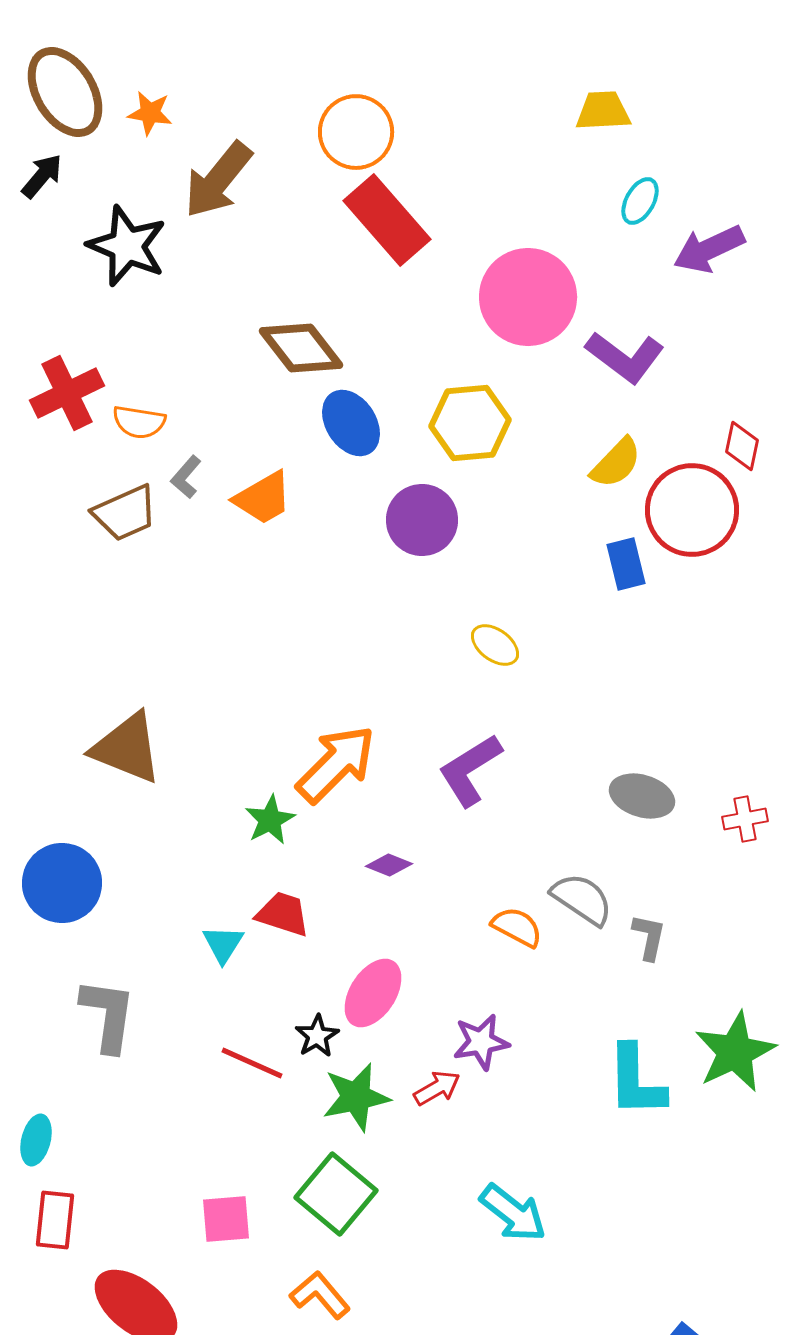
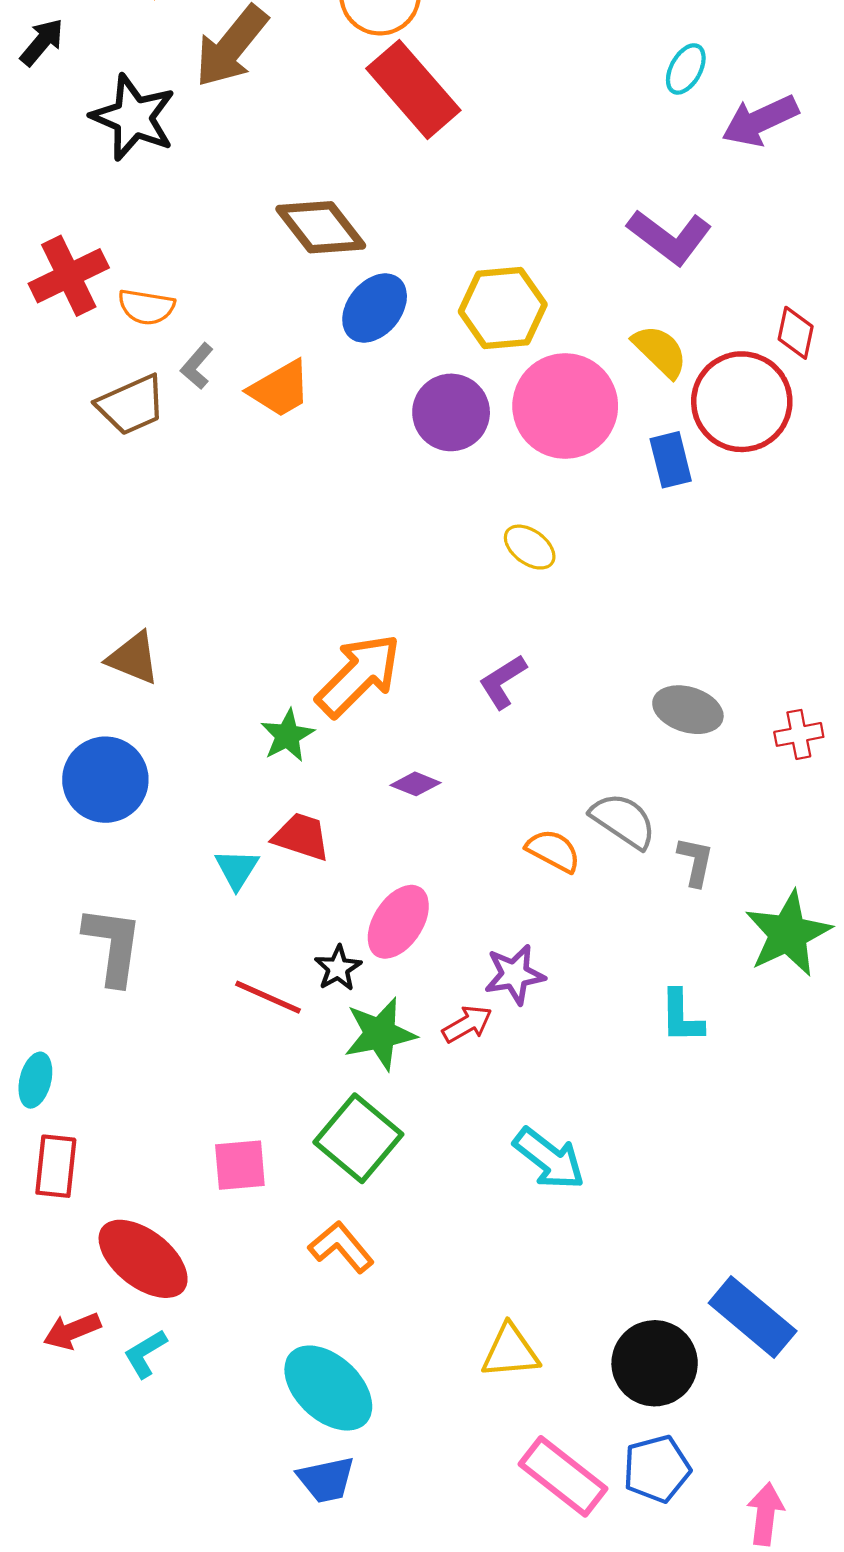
pink circle: (528, 297) -> (565, 406), moved
blue ellipse: (351, 423) -> (375, 308), turned 72
yellow semicircle: (616, 463) -> (660, 351), turned -90
brown triangle: (127, 748) -> (133, 658), size x0.7
purple L-shape: (470, 770) -> (503, 682), size x0.7
blue circle: (62, 883) -> (105, 780), moved
green star: (735, 1052) -> (788, 934), moved
cyan L-shape: (636, 1081) -> (681, 1017), size x0.7

